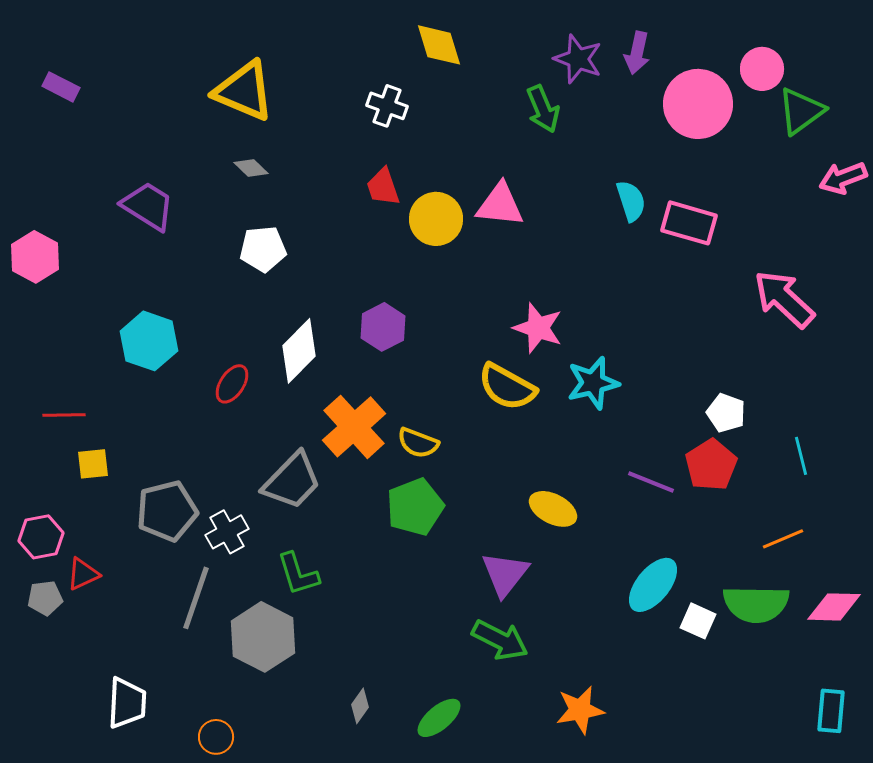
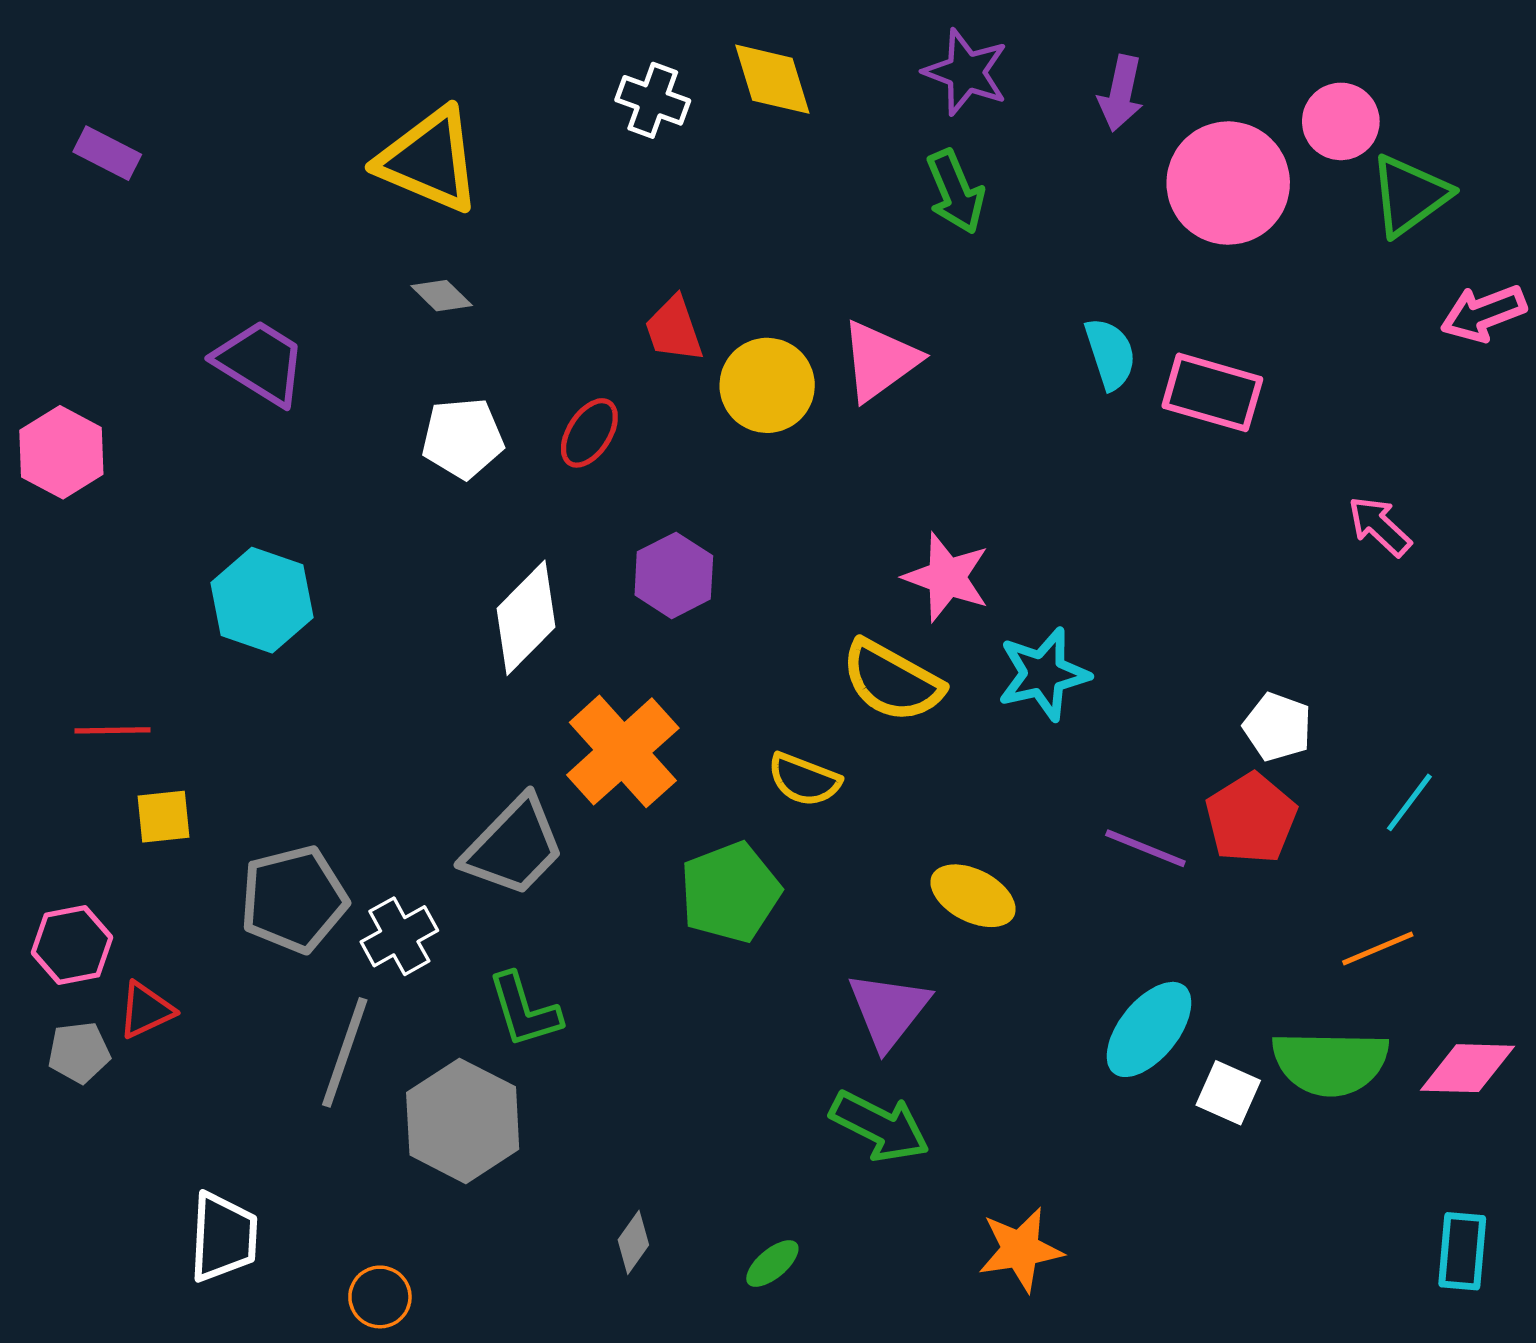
purple star: (578, 59) -> (966, 72), moved
white cross: (387, 106) -> (653, 100), moved
pink triangle: (500, 205) -> (880, 361), turned -42
pink arrow: (784, 299) -> (1380, 526), size x0.6
red ellipse: (232, 384) -> (589, 433), moved
yellow semicircle: (418, 443) -> (804, 780), moved
cyan line: (801, 456) -> (1409, 802), turned 51
green ellipse: (439, 718) -> (772, 1264), size x0.7

